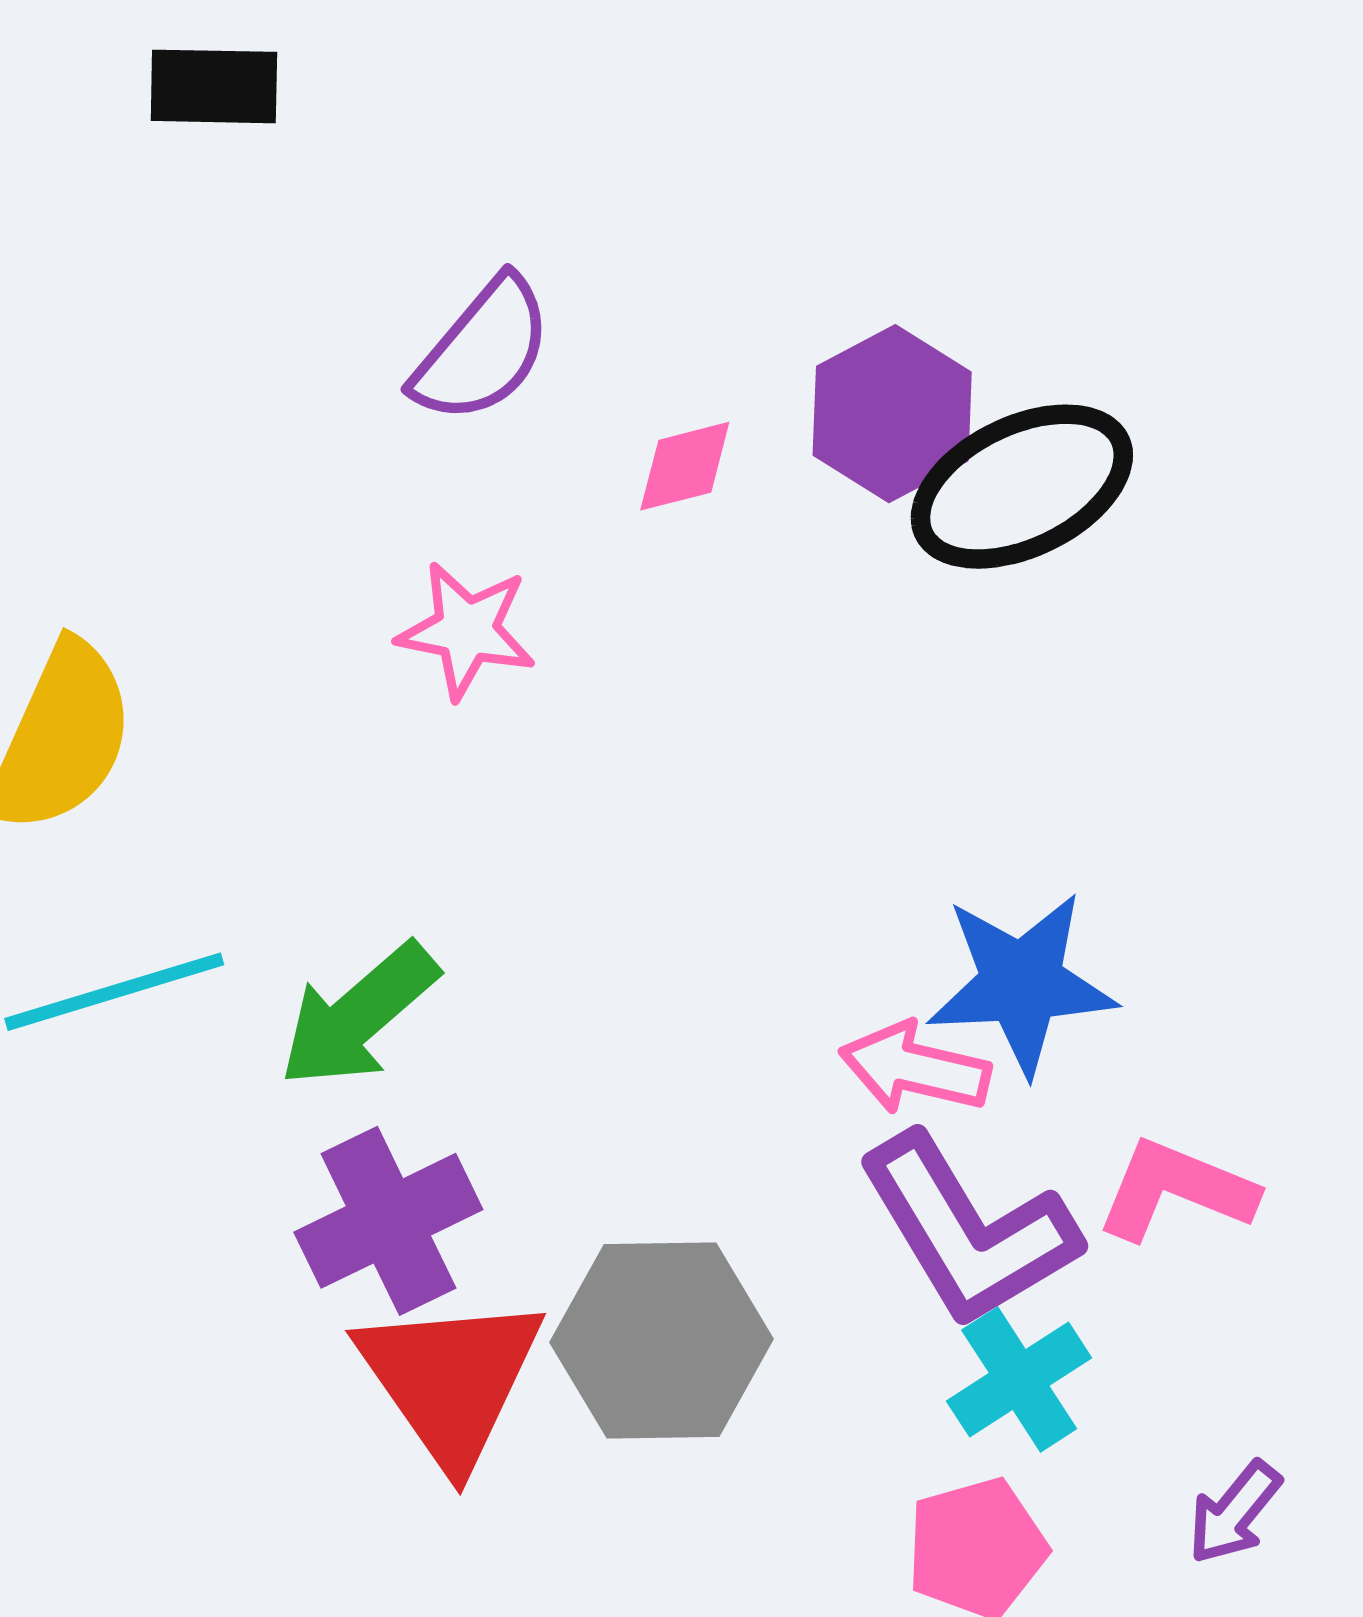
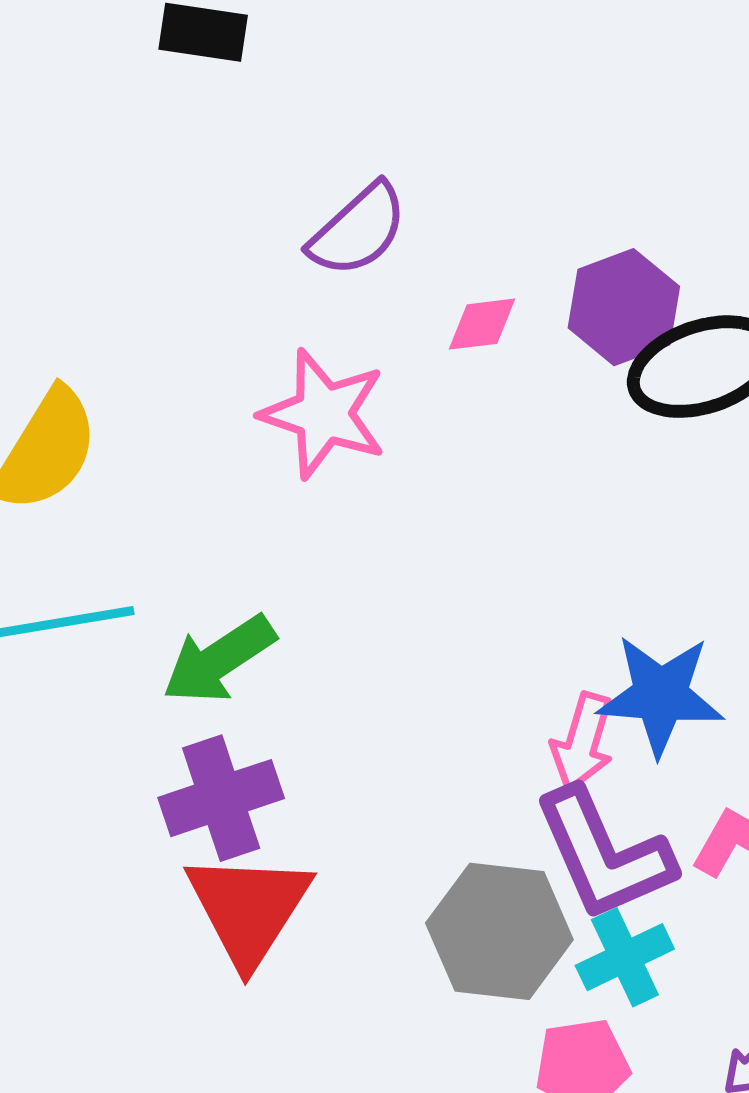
pink star: (467, 630) -> (324, 414), size x1.4
pink arrow: (915, 1068) -> (583, 742), turned -94
gray hexagon: (662, 1341) -> (499, 931), moved

